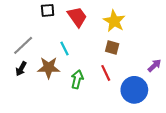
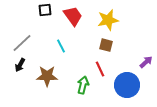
yellow star: (114, 21) -> (108, 20), turned 30
brown star: (49, 68) -> (47, 76), moved
green arrow: (77, 79) -> (83, 85), moved

